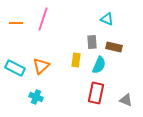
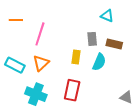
pink line: (43, 19) -> (40, 34), moved
red rectangle: (96, 93) -> (72, 90), moved
cyan cross: (36, 97) -> (36, 94), size x1.5

